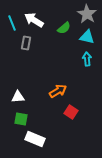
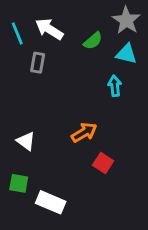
cyan arrow: (87, 59) -> (115, 86), moved
white triangle: (18, 97) -> (26, 141), turned 40
green square: (21, 119) -> (19, 183), moved

